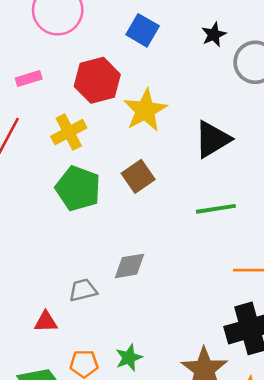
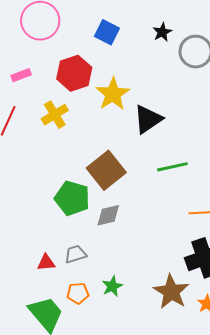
black triangle: (212, 139) -> (148, 119), moved
brown square: (138, 176) -> (106, 170), moved, size x1.5
green pentagon: (78, 188) -> (72, 198), moved
gray trapezoid: (83, 290) -> (75, 254), moved

